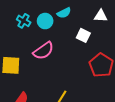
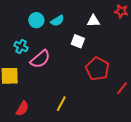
cyan cross: (24, 21) -> (21, 47), moved
cyan circle: (45, 21) -> (36, 20), moved

